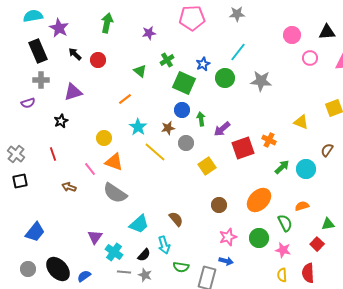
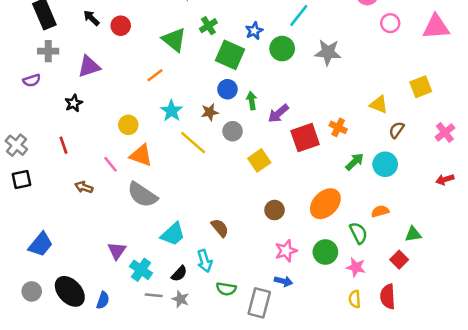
green triangle: (140, 71) -> (174, 40), size x1.5
brown semicircle: (327, 150) -> (397, 130), moved
blue semicircle: (84, 276) -> (103, 300), turned 144

